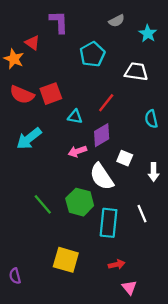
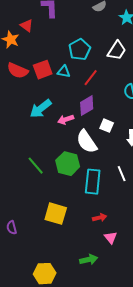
cyan pentagon: (92, 54) -> (80, 50), moved
white trapezoid: (136, 72) -> (117, 51), turned 115
cyan triangle: (75, 117) -> (64, 72), moved
cyan arrow: (29, 139) -> (41, 109), moved

